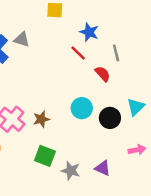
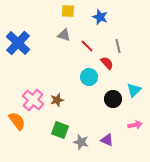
blue star: (89, 32) -> (100, 17), moved
gray triangle: (22, 39) -> (64, 35), moved
cyan circle: (82, 108) -> (89, 77), moved

